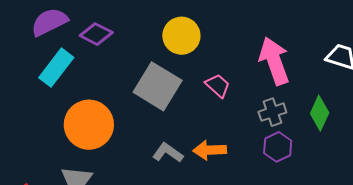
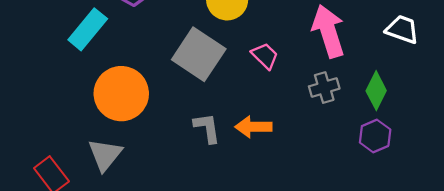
purple hexagon: (278, 147) -> (375, 136), moved
gray L-shape: (168, 153) -> (207, 128), turned 44

